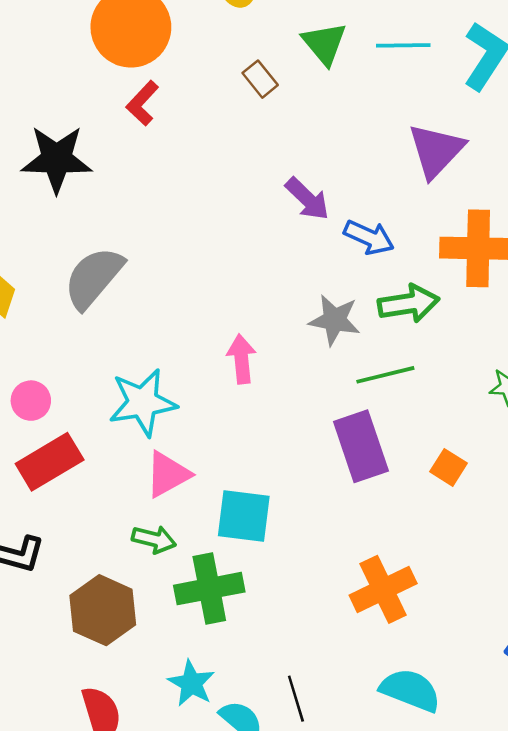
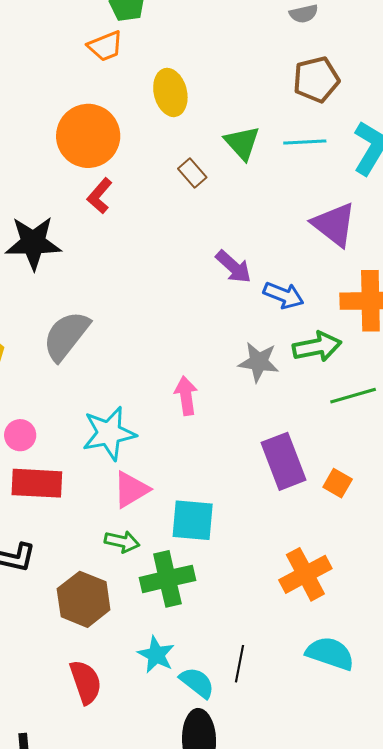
purple triangle: (436, 151) -> (334, 225), turned -33
green line: (385, 375) -> (353, 396), moved
red rectangle: (50, 462) -> (37, 483), turned 36
orange square: (448, 467) -> (338, 483), moved
black line: (296, 699) -> (240, 664), turned 30

